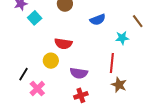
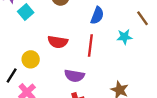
blue semicircle: (98, 20) -> (97, 15), turned -49
yellow circle: (51, 61) -> (31, 59), moved
red line: (112, 63) -> (90, 46), moved

